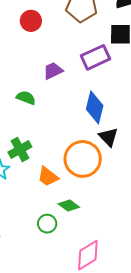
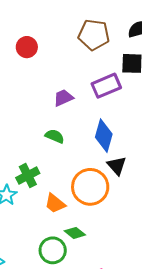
red circle: (31, 21) -> (27, 47), moved
green semicircle: (26, 98) -> (55, 136), moved
green circle: (47, 224) -> (53, 250), size x1.4

